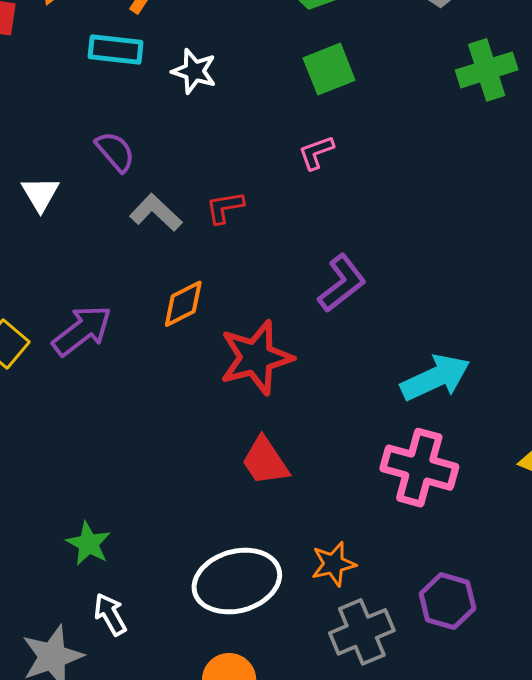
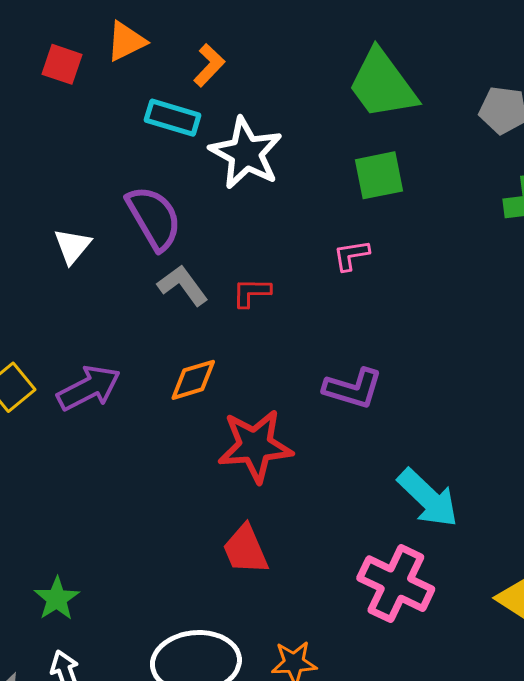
white star: (194, 71) -> (246, 153), size x1.6
purple semicircle: (115, 151) -> (154, 218), size x1.5
purple L-shape: (342, 283) -> (353, 388), turned 44
cyan arrow: (435, 378) -> (428, 498), turned 58

